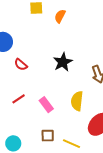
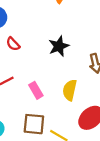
brown square: (48, 136) -> (34, 124), size x1.5

